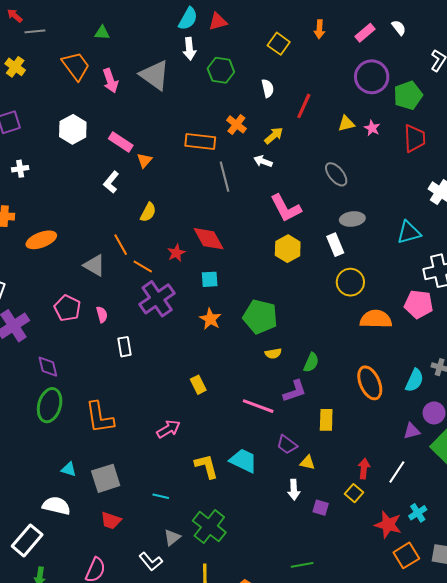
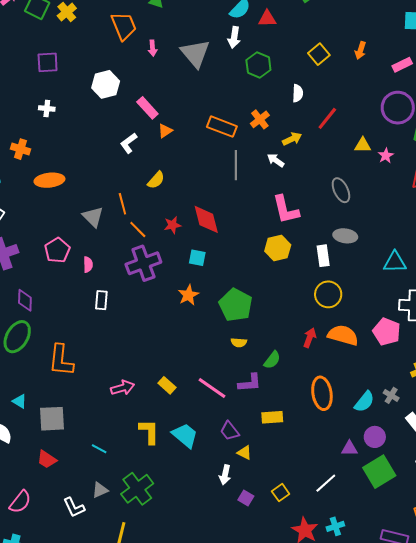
pink arrow: (110, 81) -> (153, 48), size x0.7
yellow rectangle: (198, 385) -> (167, 385), moved, turned -36
yellow rectangle: (326, 420) -> (272, 417), turned 70
red arrow: (364, 469) -> (310, 338), moved

